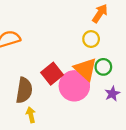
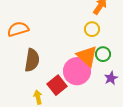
red square: (52, 74) -> (57, 85), moved
brown semicircle: (24, 90) -> (32, 60), moved

